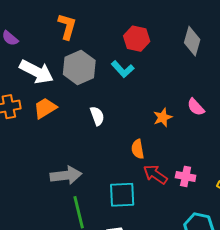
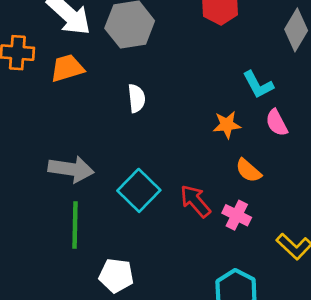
cyan L-shape: (123, 69) -> (258, 85), moved
orange semicircle: (138, 149) -> (248, 171), moved, turned -54
cyan square: (122, 195) -> (139, 190), moved, turned 32

